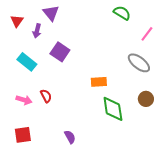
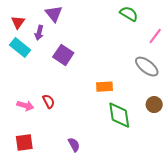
cyan rectangle: (27, 62) -> (20, 48), moved

